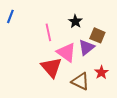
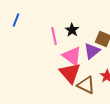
black star: (75, 21) -> (72, 30), moved
red triangle: (51, 67) -> (70, 73), moved

